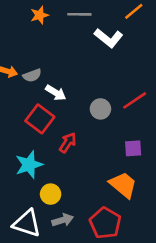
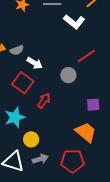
red line: (135, 100) -> (86, 56), moved
red pentagon: (105, 223) -> (72, 161), turned -30

